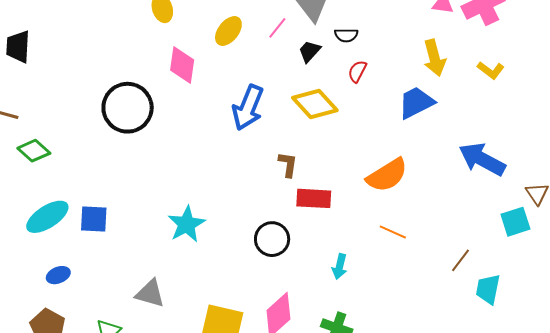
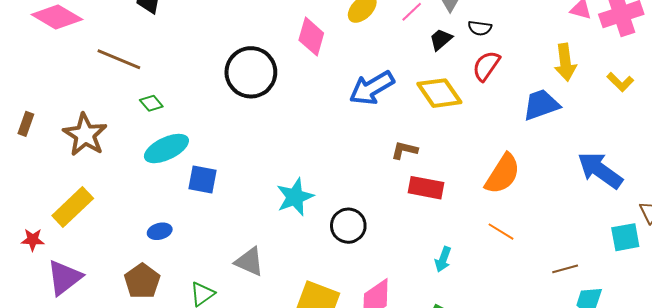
red semicircle: (357, 71) -> (486, 66), size x1.4
blue arrow: (248, 108) -> (372, 88), turned 30
green diamond: (34, 151) -> (151, 103), size x0.7
brown L-shape: (288, 164) -> (404, 150), turned -92
orange semicircle: (387, 175) -> (503, 174), turned -33
cyan ellipse: (47, 217) -> (166, 149), moved
black circle: (272, 239) -> (348, 226), moved
brown line: (460, 260) -> (565, 269), turned 30

